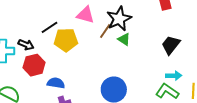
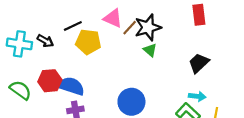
brown line: (105, 31) -> (130, 28), moved
red hexagon: (34, 65) -> (50, 81), moved
blue semicircle: (56, 83) -> (71, 86), size x1.4

